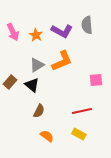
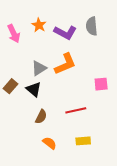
orange star: (36, 35) -> (39, 25), moved
red line: (82, 111) -> (76, 110), moved
yellow rectangle: (79, 134) -> (83, 141), turned -32

